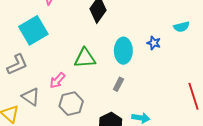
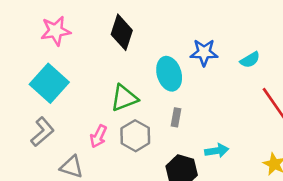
cyan semicircle: (181, 27) -> (250, 60), moved
blue star: (154, 43) -> (204, 52), size x1.5
gray hexagon: (71, 104) -> (135, 136), moved

